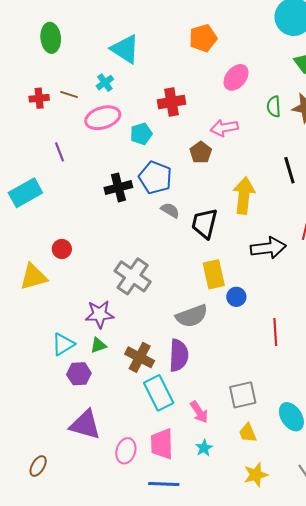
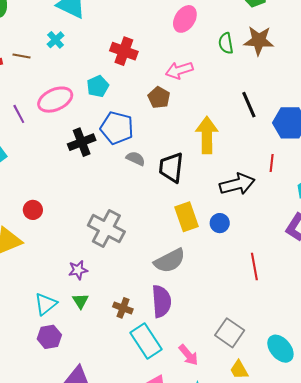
red cross: (171, 102) -> (124, 51), turned 36
pink ellipse: (103, 118) -> (55, 100), moved
blue circle: (236, 297) -> (220, 223), moved
purple star: (100, 314) -> (78, 270), size x0.7
green triangle: (98, 345) -> (81, 301), turned -36
brown cross: (140, 357) -> (123, 308), size x0.7
purple hexagon: (79, 374) -> (49, 337), moved
gray square: (243, 395) -> (230, 333), turned -36

